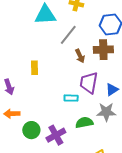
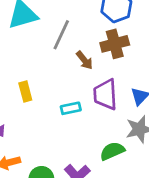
cyan rectangle: (71, 98) -> (71, 108), moved

